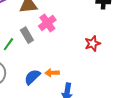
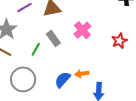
pink cross: (47, 23) -> (82, 30), moved

